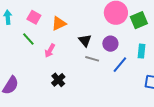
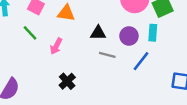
orange triangle: (59, 23) -> (66, 13), turned 35
black triangle: (85, 41) -> (98, 33), turned -48
cyan rectangle: (142, 51) -> (153, 33), moved

